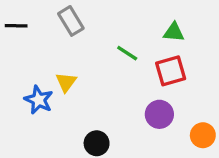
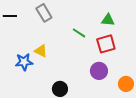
yellow triangle: (66, 82) -> (41, 51), turned -40
blue star: (39, 100) -> (24, 62), turned -30

